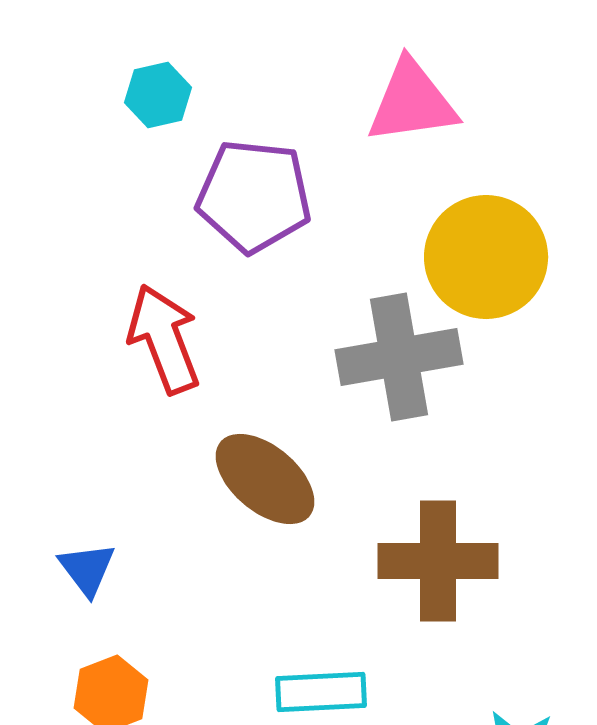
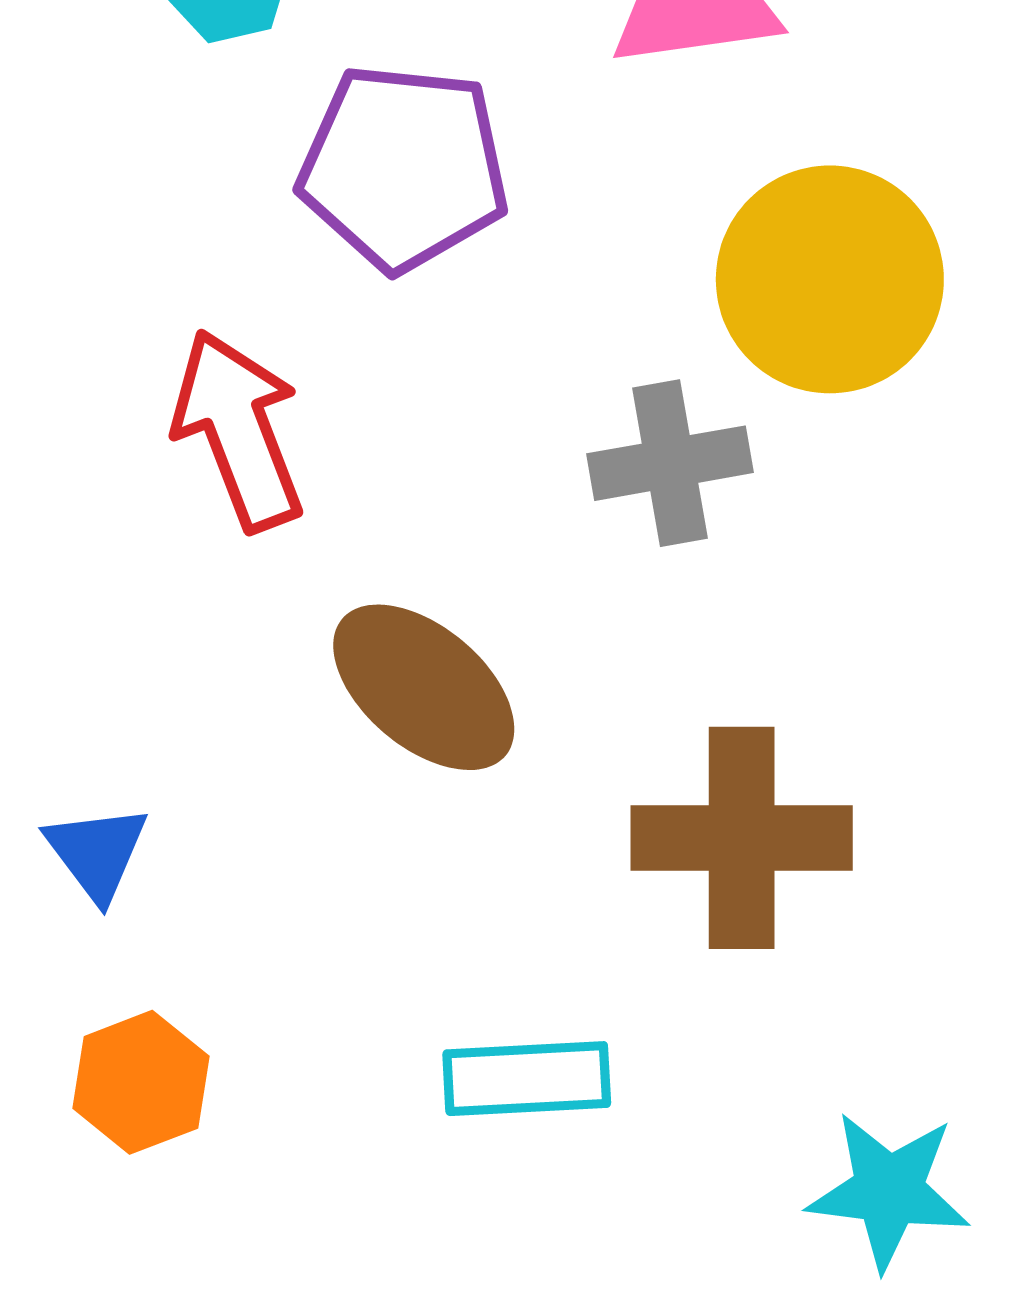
gray cross: (399, 357) -> (670, 463), size x0.7

